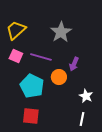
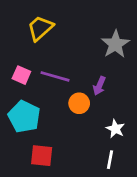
yellow trapezoid: (16, 30) -> (40, 28), moved
gray star: (61, 32) -> (115, 44), moved
cyan pentagon: (32, 86) -> (24, 117), moved

